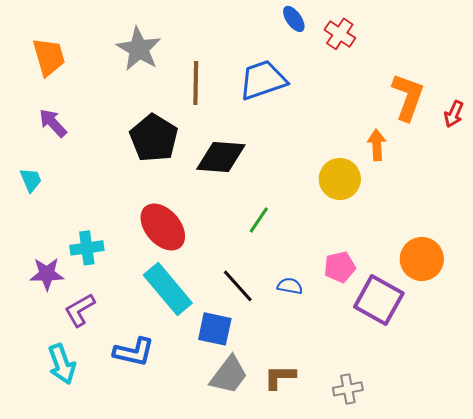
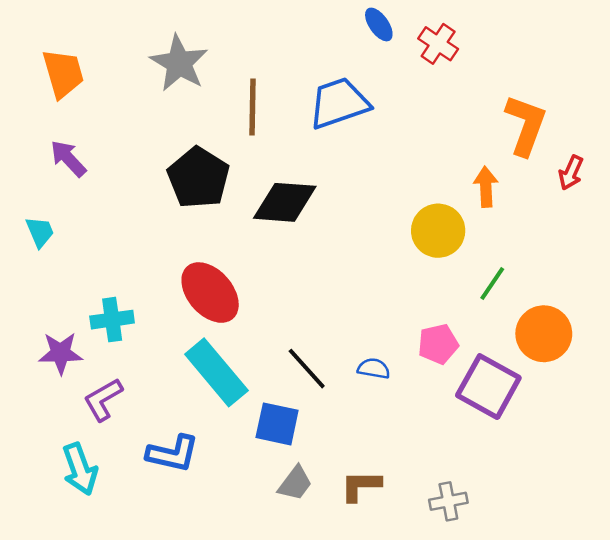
red arrow: (454, 114) -> (571, 173), moved
green line: (259, 220) -> (492, 283), moved
gray trapezoid: (229, 375) -> (295, 483), size x0.7

